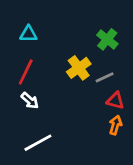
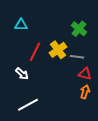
red line: (26, 72) -> (35, 52), moved
gray line: (105, 77) -> (77, 57), turned 32

